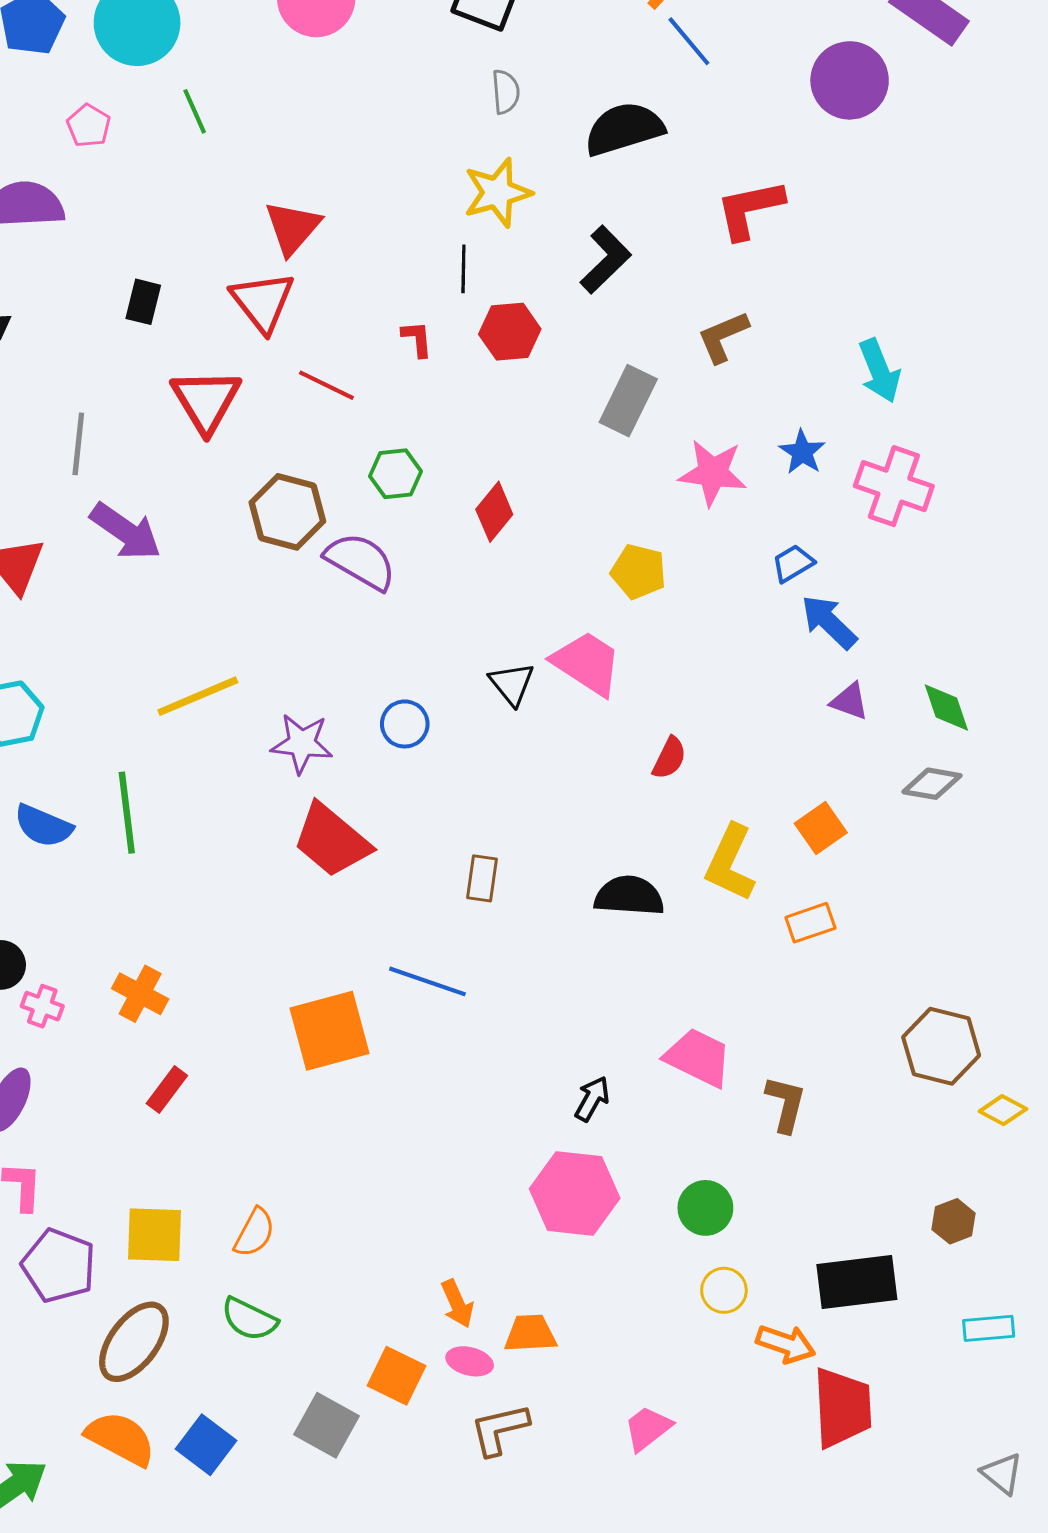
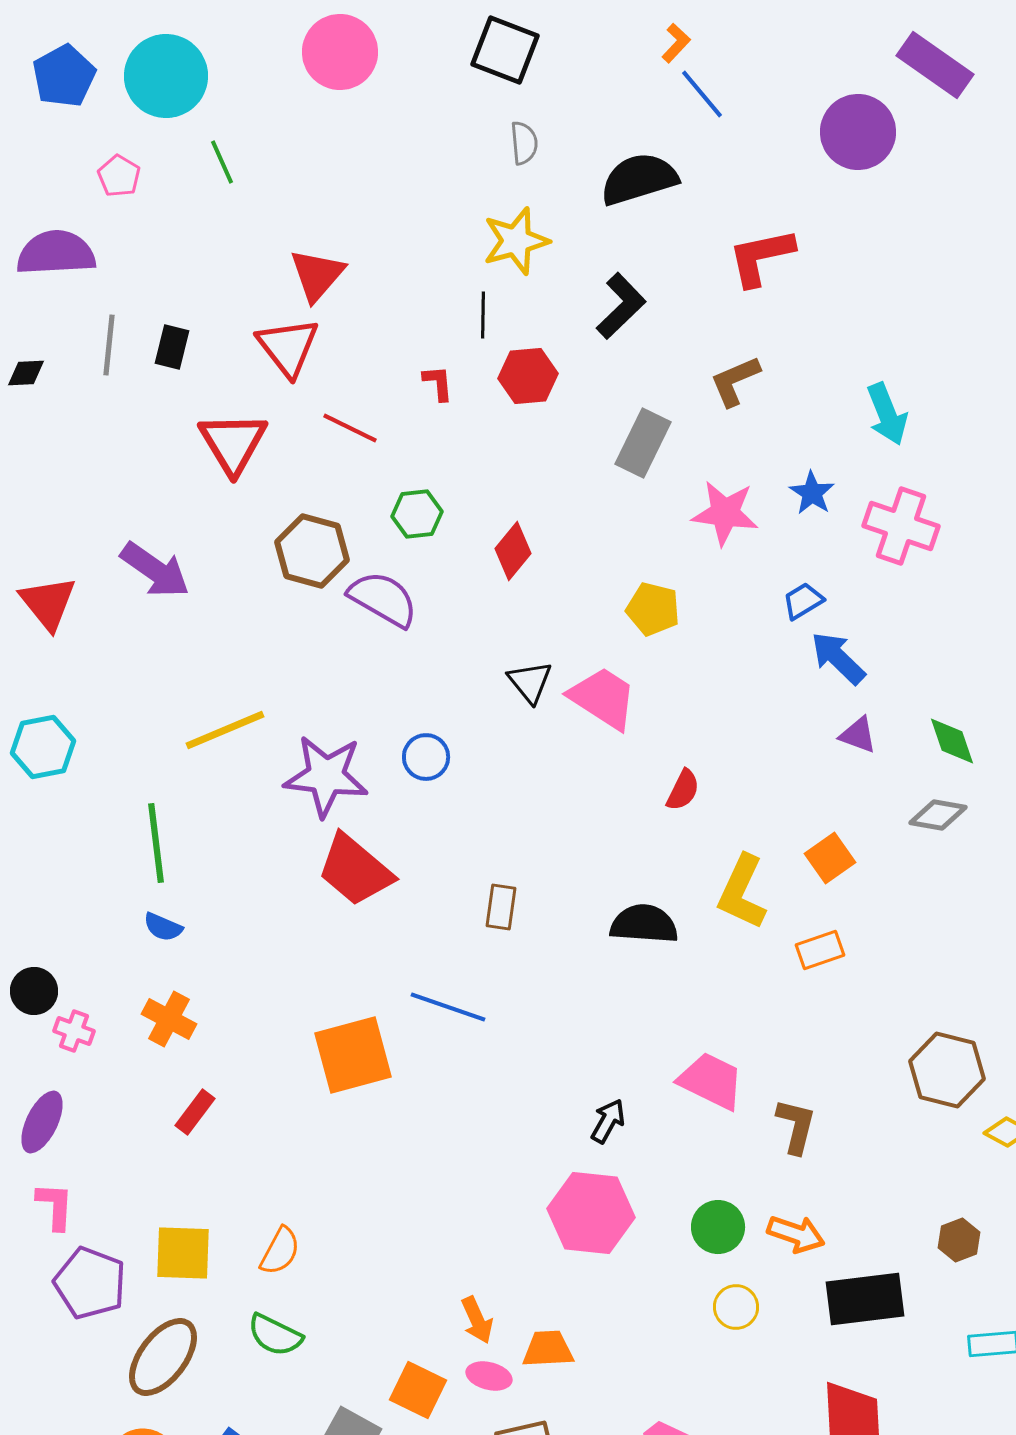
gray line: (78, 444) -> (109, 345), moved
black triangle: (512, 684) -> (530, 682), moved
purple star: (302, 744) -> (326, 776), size x1.4
blue semicircle: (43, 826) -> (163, 927), moved, size x0.7
orange arrow: (786, 1344) -> (796, 1234), moved

